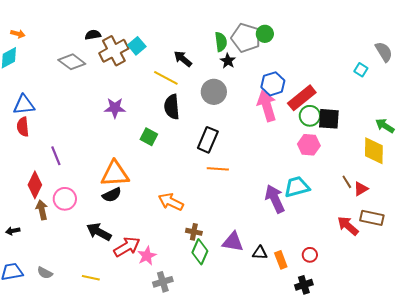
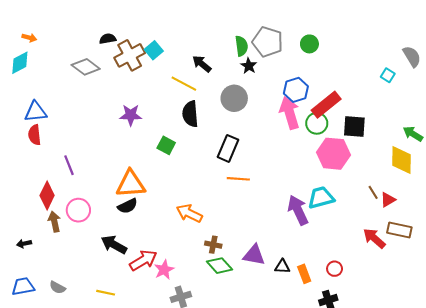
green circle: (265, 34) -> (309, 44), moved
green circle: (310, 116) -> (317, 123), moved
pink hexagon: (309, 145) -> (333, 154), size x1.4
green diamond: (200, 252) -> (220, 266), turned -65

